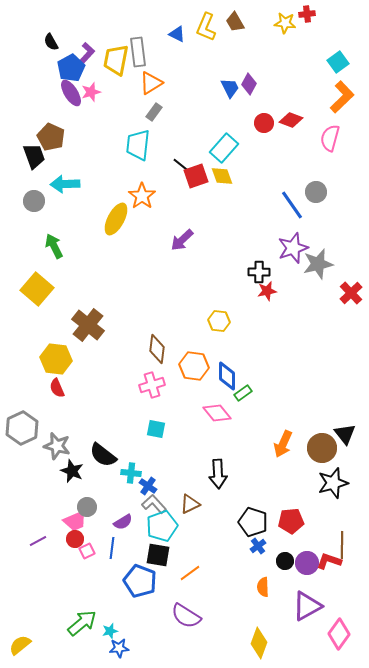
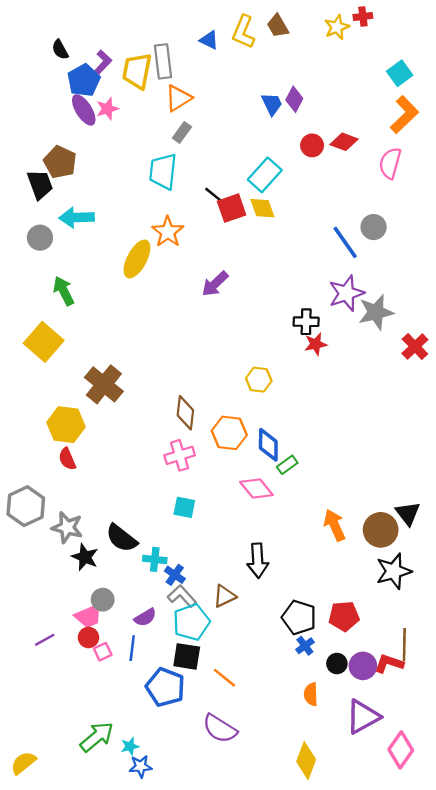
yellow star: (285, 23) -> (337, 27), turned -30
orange arrow: (283, 444) -> (335, 525), turned 132
orange line: (190, 573) -> (225, 678), turned 75

